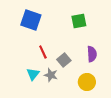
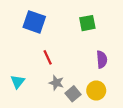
gray square: (64, 60) -> (73, 94), moved
cyan triangle: (33, 74) -> (18, 82), moved

